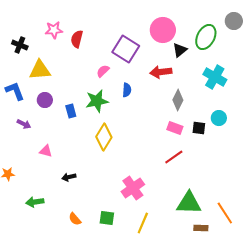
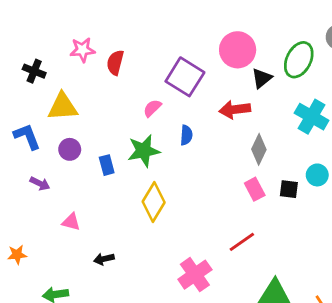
pink rectangle: (175, 128) -> (255, 189), turned 42
red line: (174, 157) -> (242, 242), moved

